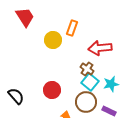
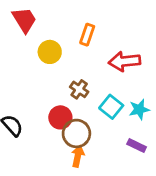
yellow circle: (53, 40) -> (50, 52), moved
brown cross: (87, 69) -> (79, 89), moved
brown circle: (86, 102) -> (76, 133), moved

